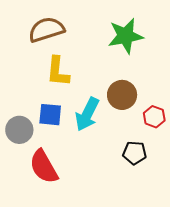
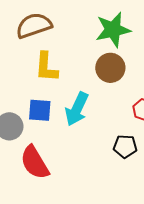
brown circle: (122, 95) -> (110, 68), moved

